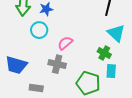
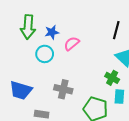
pink semicircle: (65, 43) -> (72, 44), moved

